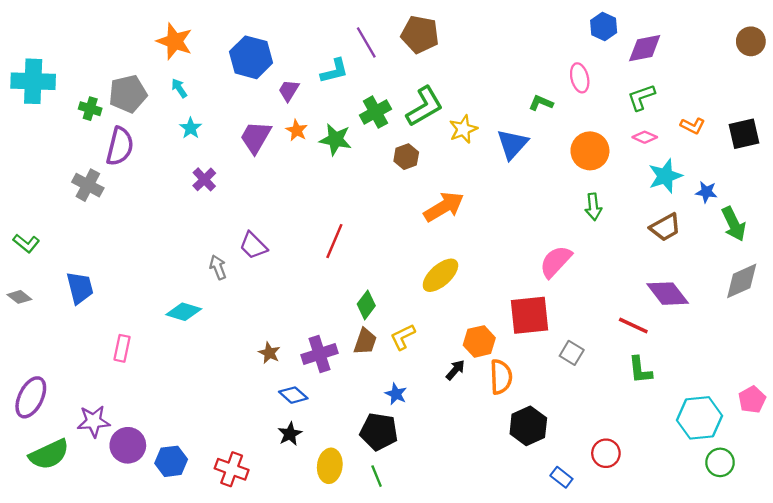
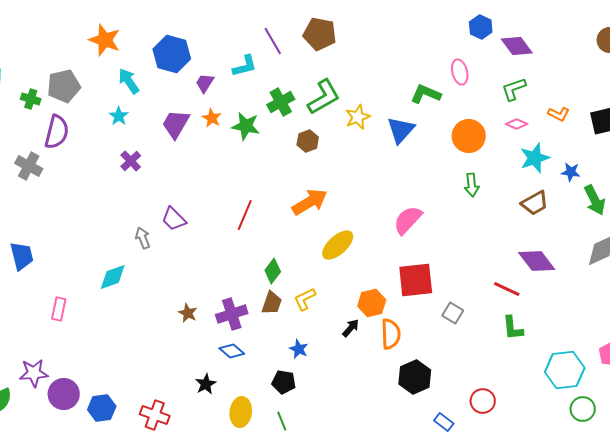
purple diamond: (645, 48) -> (517, 46), turned 64
cyan arrow: (179, 88) -> (129, 81), moved, size x1.5
green L-shape: (541, 103) -> (426, 94), size x1.4
orange arrow: (444, 207) -> (310, 202), moved
pink semicircle: (556, 262) -> (408, 220), moved
cyan diamond: (184, 312) -> (113, 277), turned -36
blue diamond: (293, 395) -> (232, 351), moved
black pentagon: (379, 432) -> (284, 382), size x0.7

